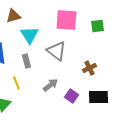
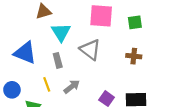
brown cross: (89, 68) -> (134, 56), moved, turned 32
gray arrow: (50, 85) -> (72, 87), moved

